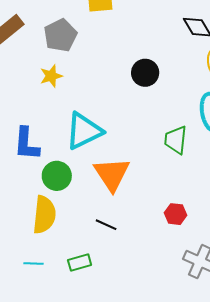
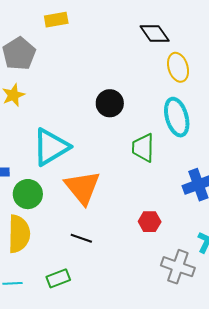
black circle: (145, 73) -> (110, 103), moved

